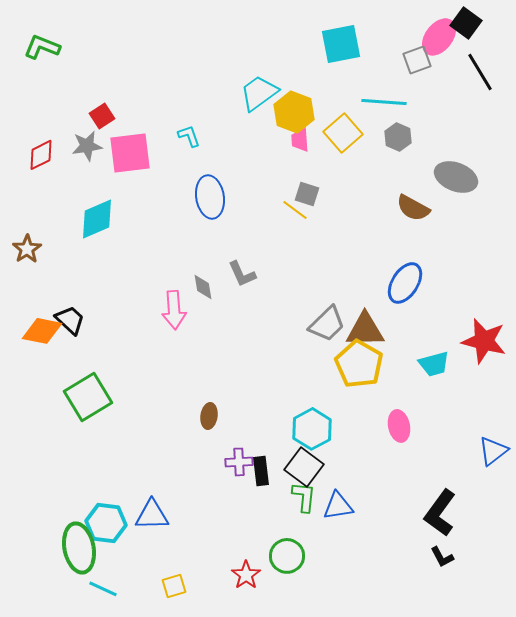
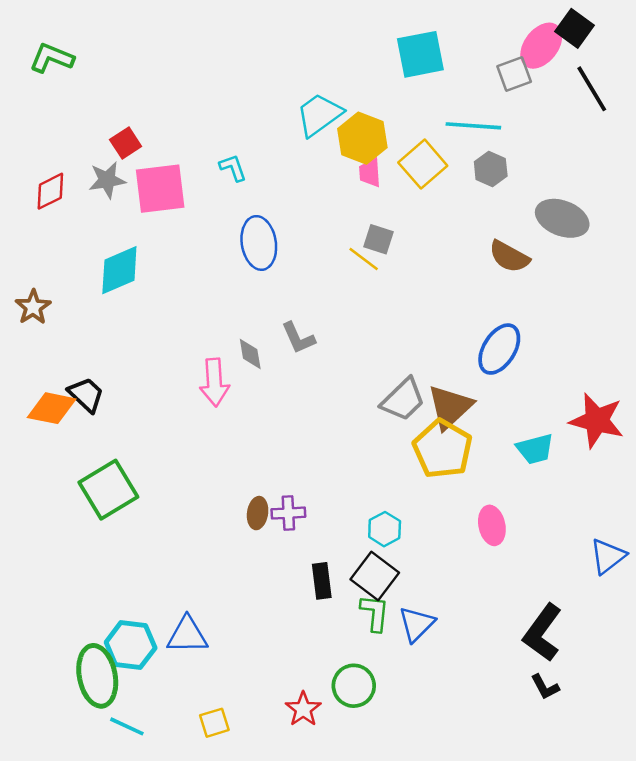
brown triangle: (365, 330) -> (450, 407), turned -42
cyan hexagon: (312, 429) -> (385, 529), size x0.7
purple cross: (239, 462) -> (288, 513), moved
blue triangle: (338, 506) -> (417, 624), turned -36

